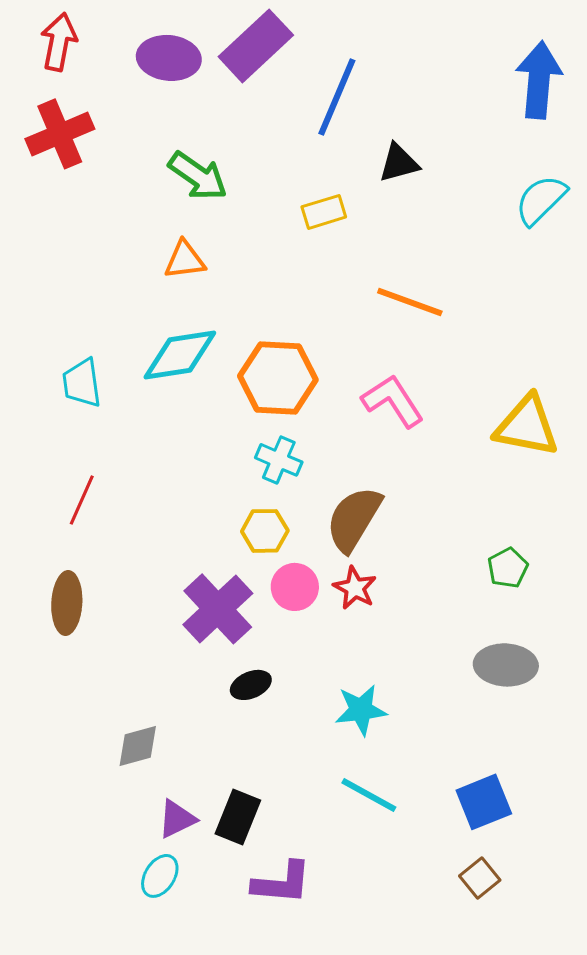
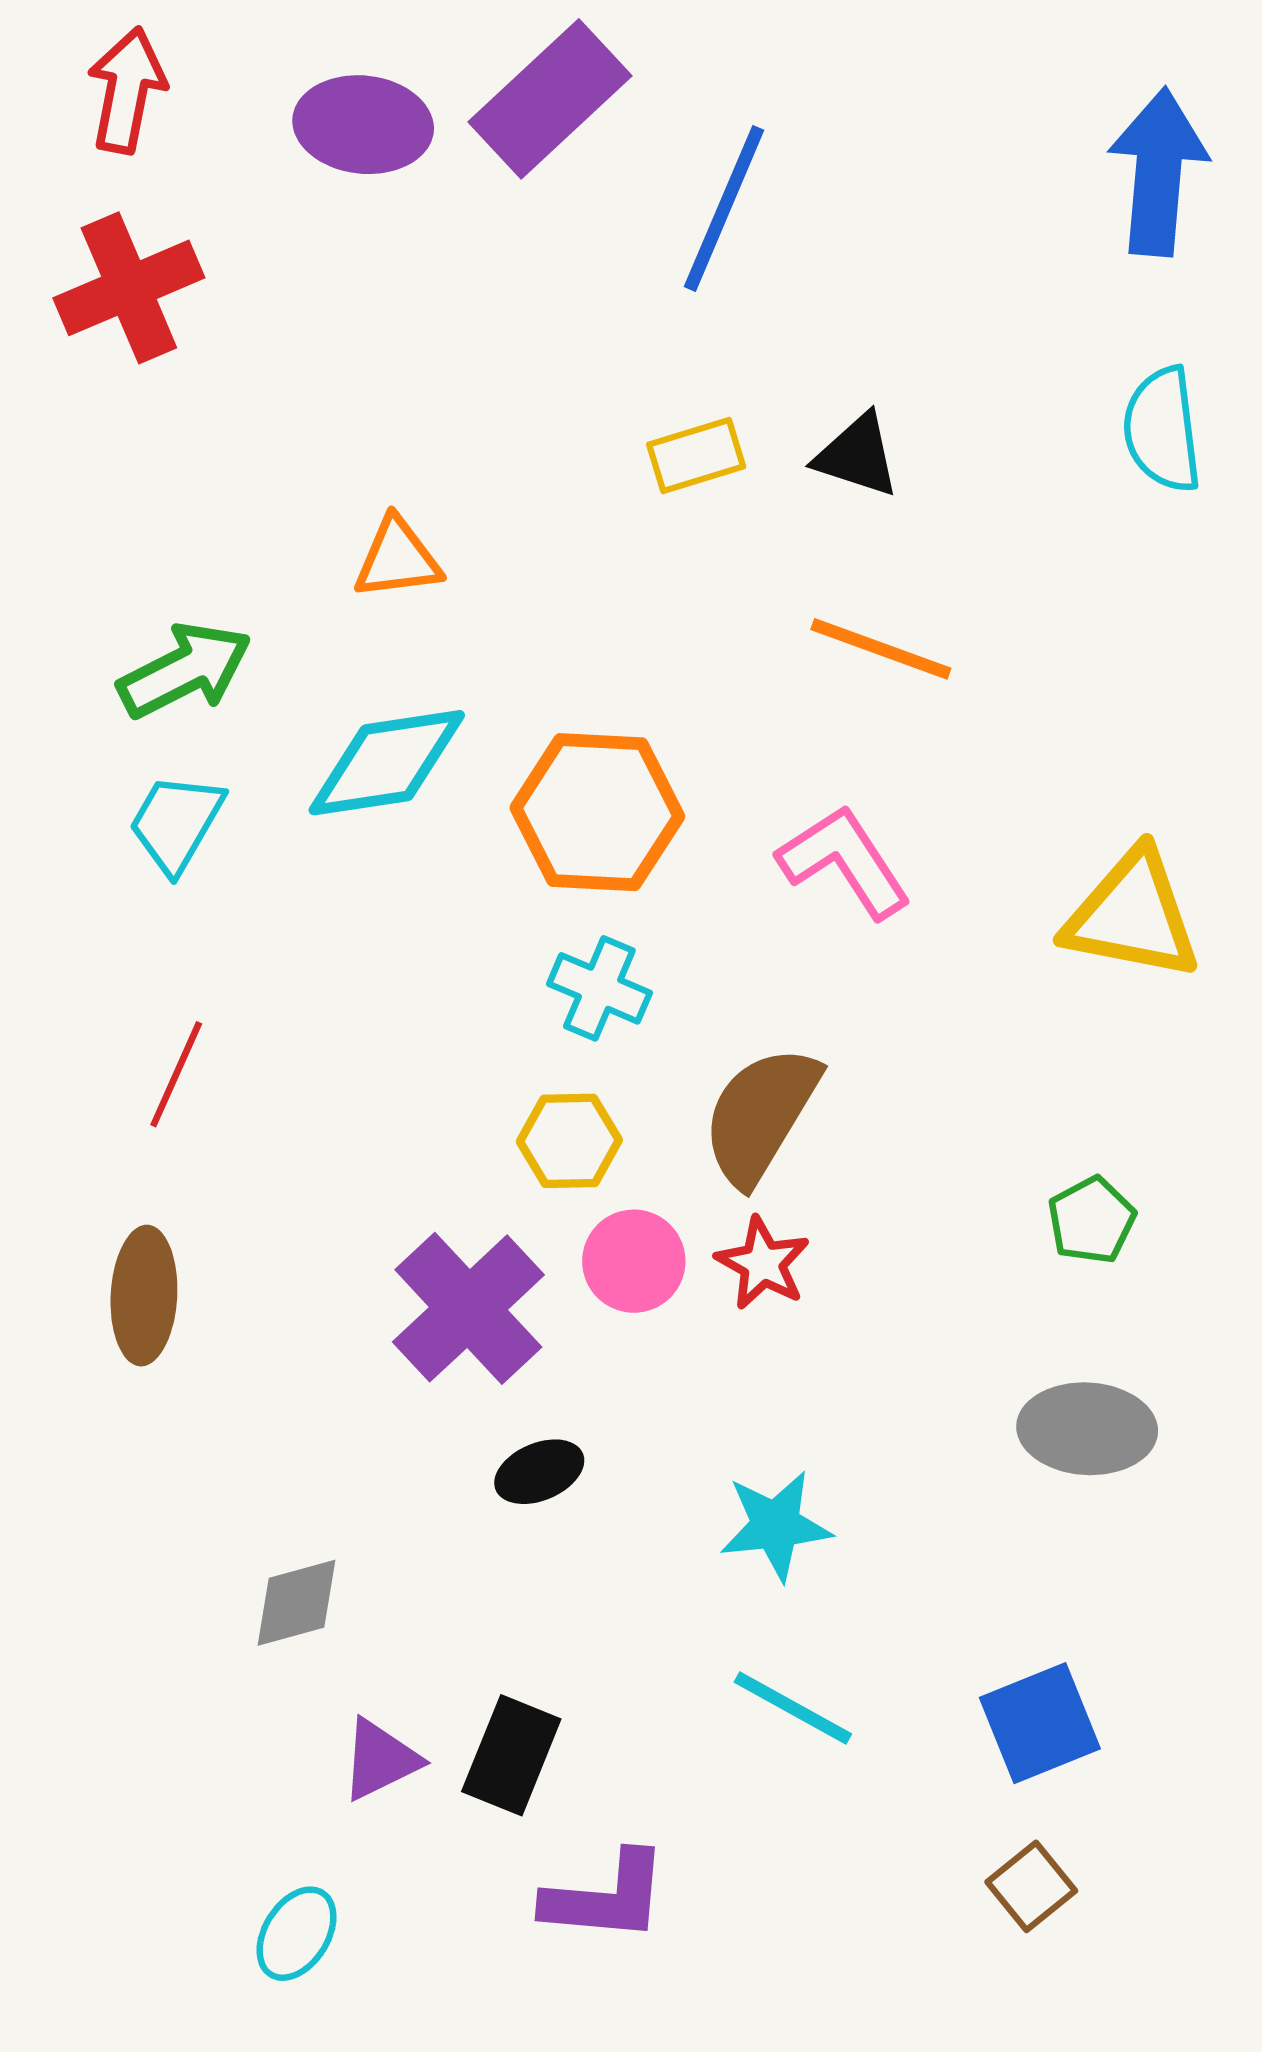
black triangle: (399, 163) -> (857, 455), moved, turned 33
green arrow: (198, 176) -> (185, 670), moved, turned -62
cyan semicircle: (541, 200) -> (1162, 430), turned -52
cyan trapezoid: (82, 383) -> (176, 823), turned 38
cyan ellipse: (160, 876) -> (297, 1934), moved

